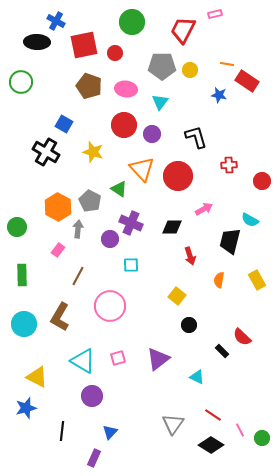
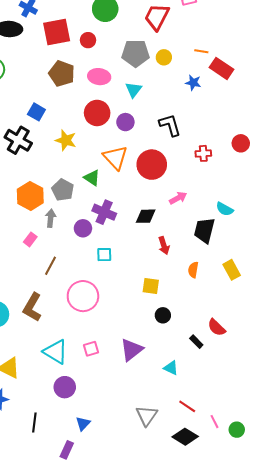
red circle: (262, 181) -> (241, 143), moved
yellow square: (177, 296) -> (151, 286), turned -30

